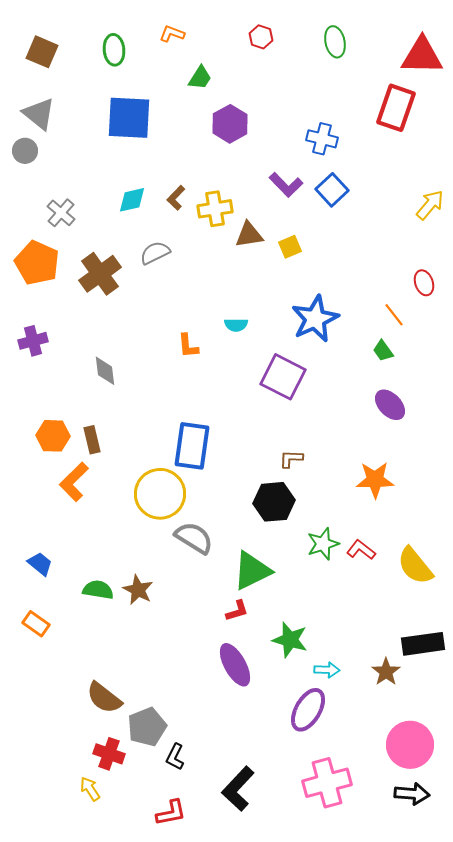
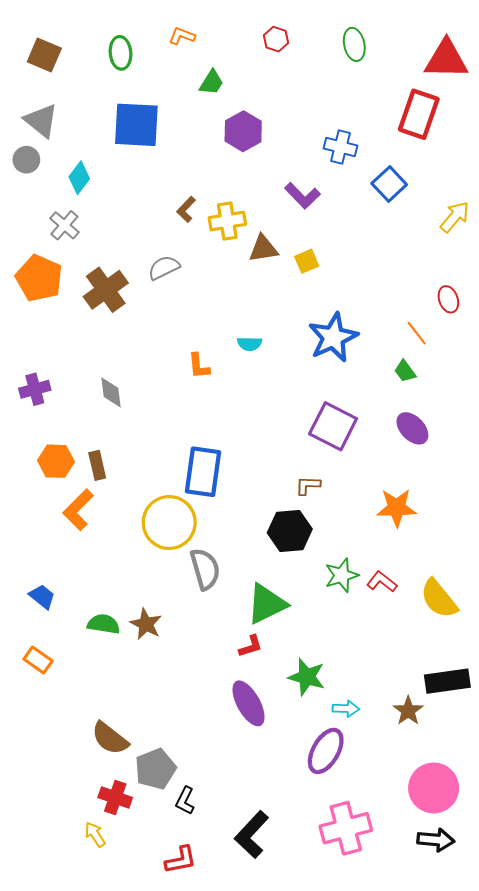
blue square: (332, 190) -> (389, 184), moved
cyan diamond: (132, 200) -> (79, 178), moved, turned -40
purple cross: (33, 341) -> (35, 389), moved
purple square: (283, 377) -> (333, 426), moved
gray semicircle: (194, 538) -> (205, 569), turned 42

